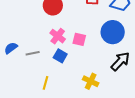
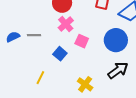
pink cross: (58, 36) -> (66, 24), moved
gray line: (33, 53) -> (34, 35), moved

